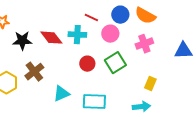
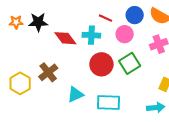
black star: (22, 41) -> (38, 22), moved
red circle: (87, 64) -> (101, 64), size x1.5

